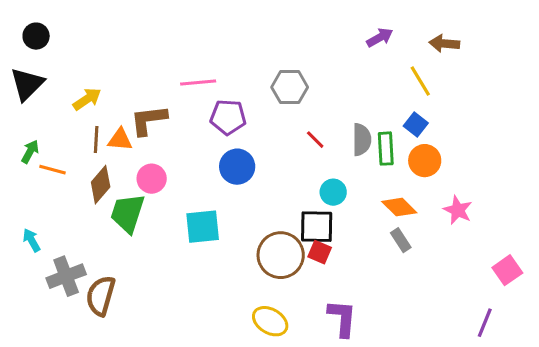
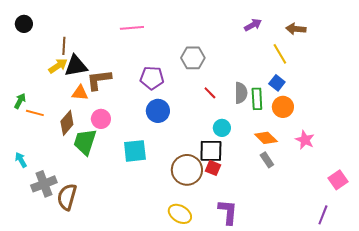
pink line: (198, 83) -> (132, 28), moved
black triangle: (27, 84) -> (76, 66), moved, turned 35
brown line: (96, 140) -> (64, 46), moved

